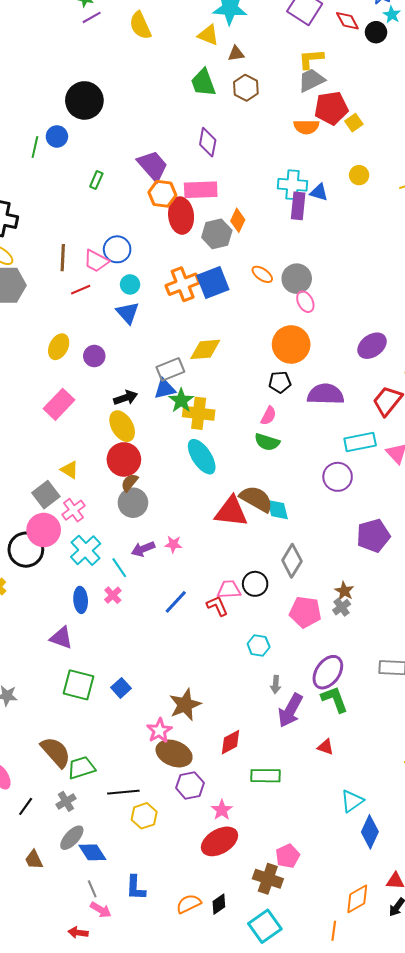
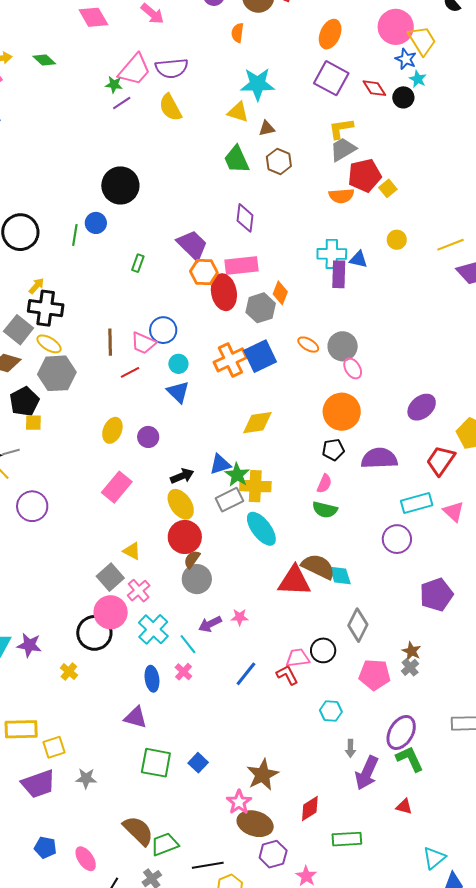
gray rectangle: (170, 369) -> (229, 500), moved

